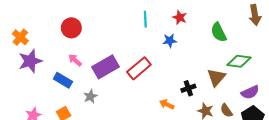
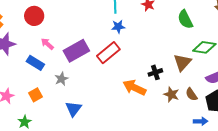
red circle: (71, 28) -> (34, 16), moved
blue star: (170, 41) -> (118, 27), moved
orange arrow: (167, 104) -> (134, 88), size x1.6

